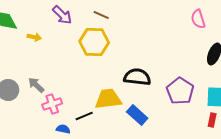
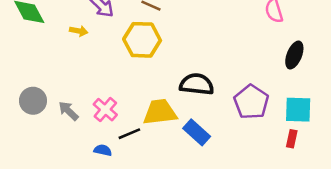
yellow arrow: (34, 37) -> (79, 31), moved
gray arrow: (36, 85) -> (69, 111), moved
pink cross: (52, 104) -> (105, 110), moved, turned -30

